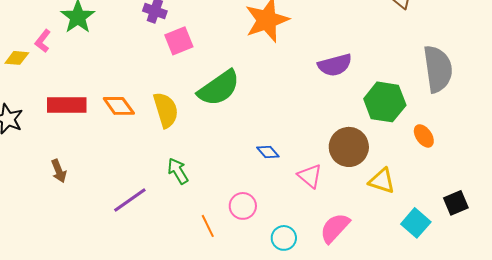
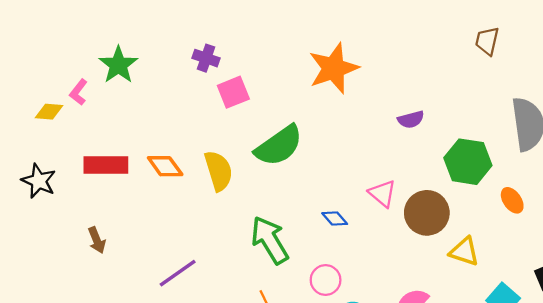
purple semicircle: (335, 65) -> (411, 120), size x0.7
green arrow: (178, 171) -> (270, 240), moved, size x1.6
pink triangle: (310, 176) -> (382, 193), moved
pink circle: (243, 206) -> (326, 280), moved

